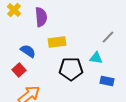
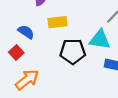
cyan triangle: (96, 58) -> (100, 39), size x1.5

